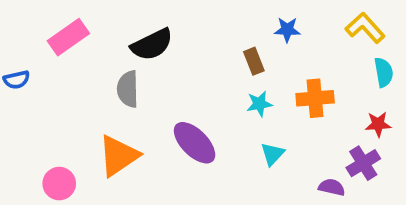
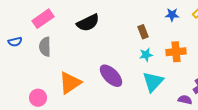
blue star: (287, 30) -> (172, 15), moved
gray semicircle: (128, 89) -> (45, 47), moved
cyan triangle: (272, 154) -> (153, 82), size x1.6

